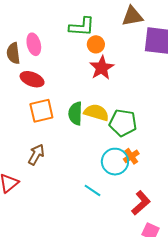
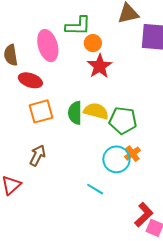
pink ellipse: (34, 44) -> (48, 46), moved, size x1.4
red L-shape: (141, 203) -> (144, 215), moved

